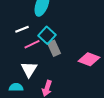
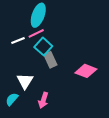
pink line: (32, 44) -> (36, 33), moved
cyan semicircle: (16, 87) -> (12, 99), turned -48

